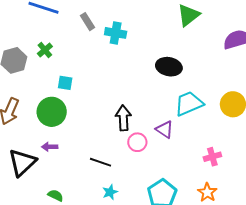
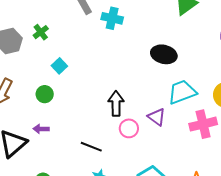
cyan square: (65, 83) -> (59, 66), turned 35
green circle: (52, 112) -> (45, 94), size x0.6
pink cross: (212, 157) -> (203, 124), moved, size x1.5

